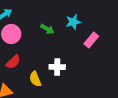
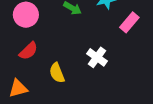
white cross: (57, 67) -> (97, 57), moved, turned 35

